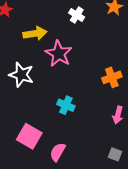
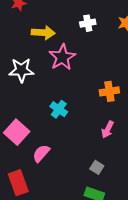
white cross: (77, 15) -> (88, 23), turned 35
white star: (21, 75) -> (21, 70), turned -30

